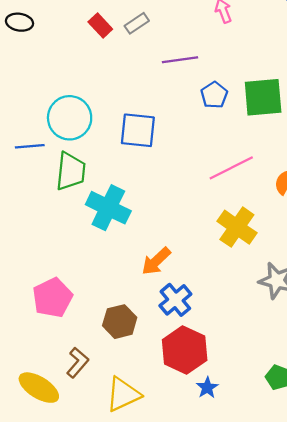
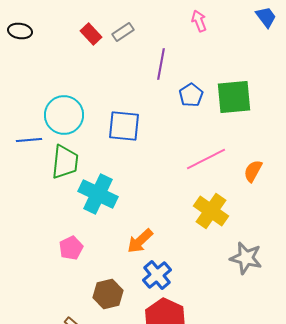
purple line: (180, 60) -> (161, 64), turned -72
pink pentagon: (53, 298) -> (71, 248), moved, size x0.7

